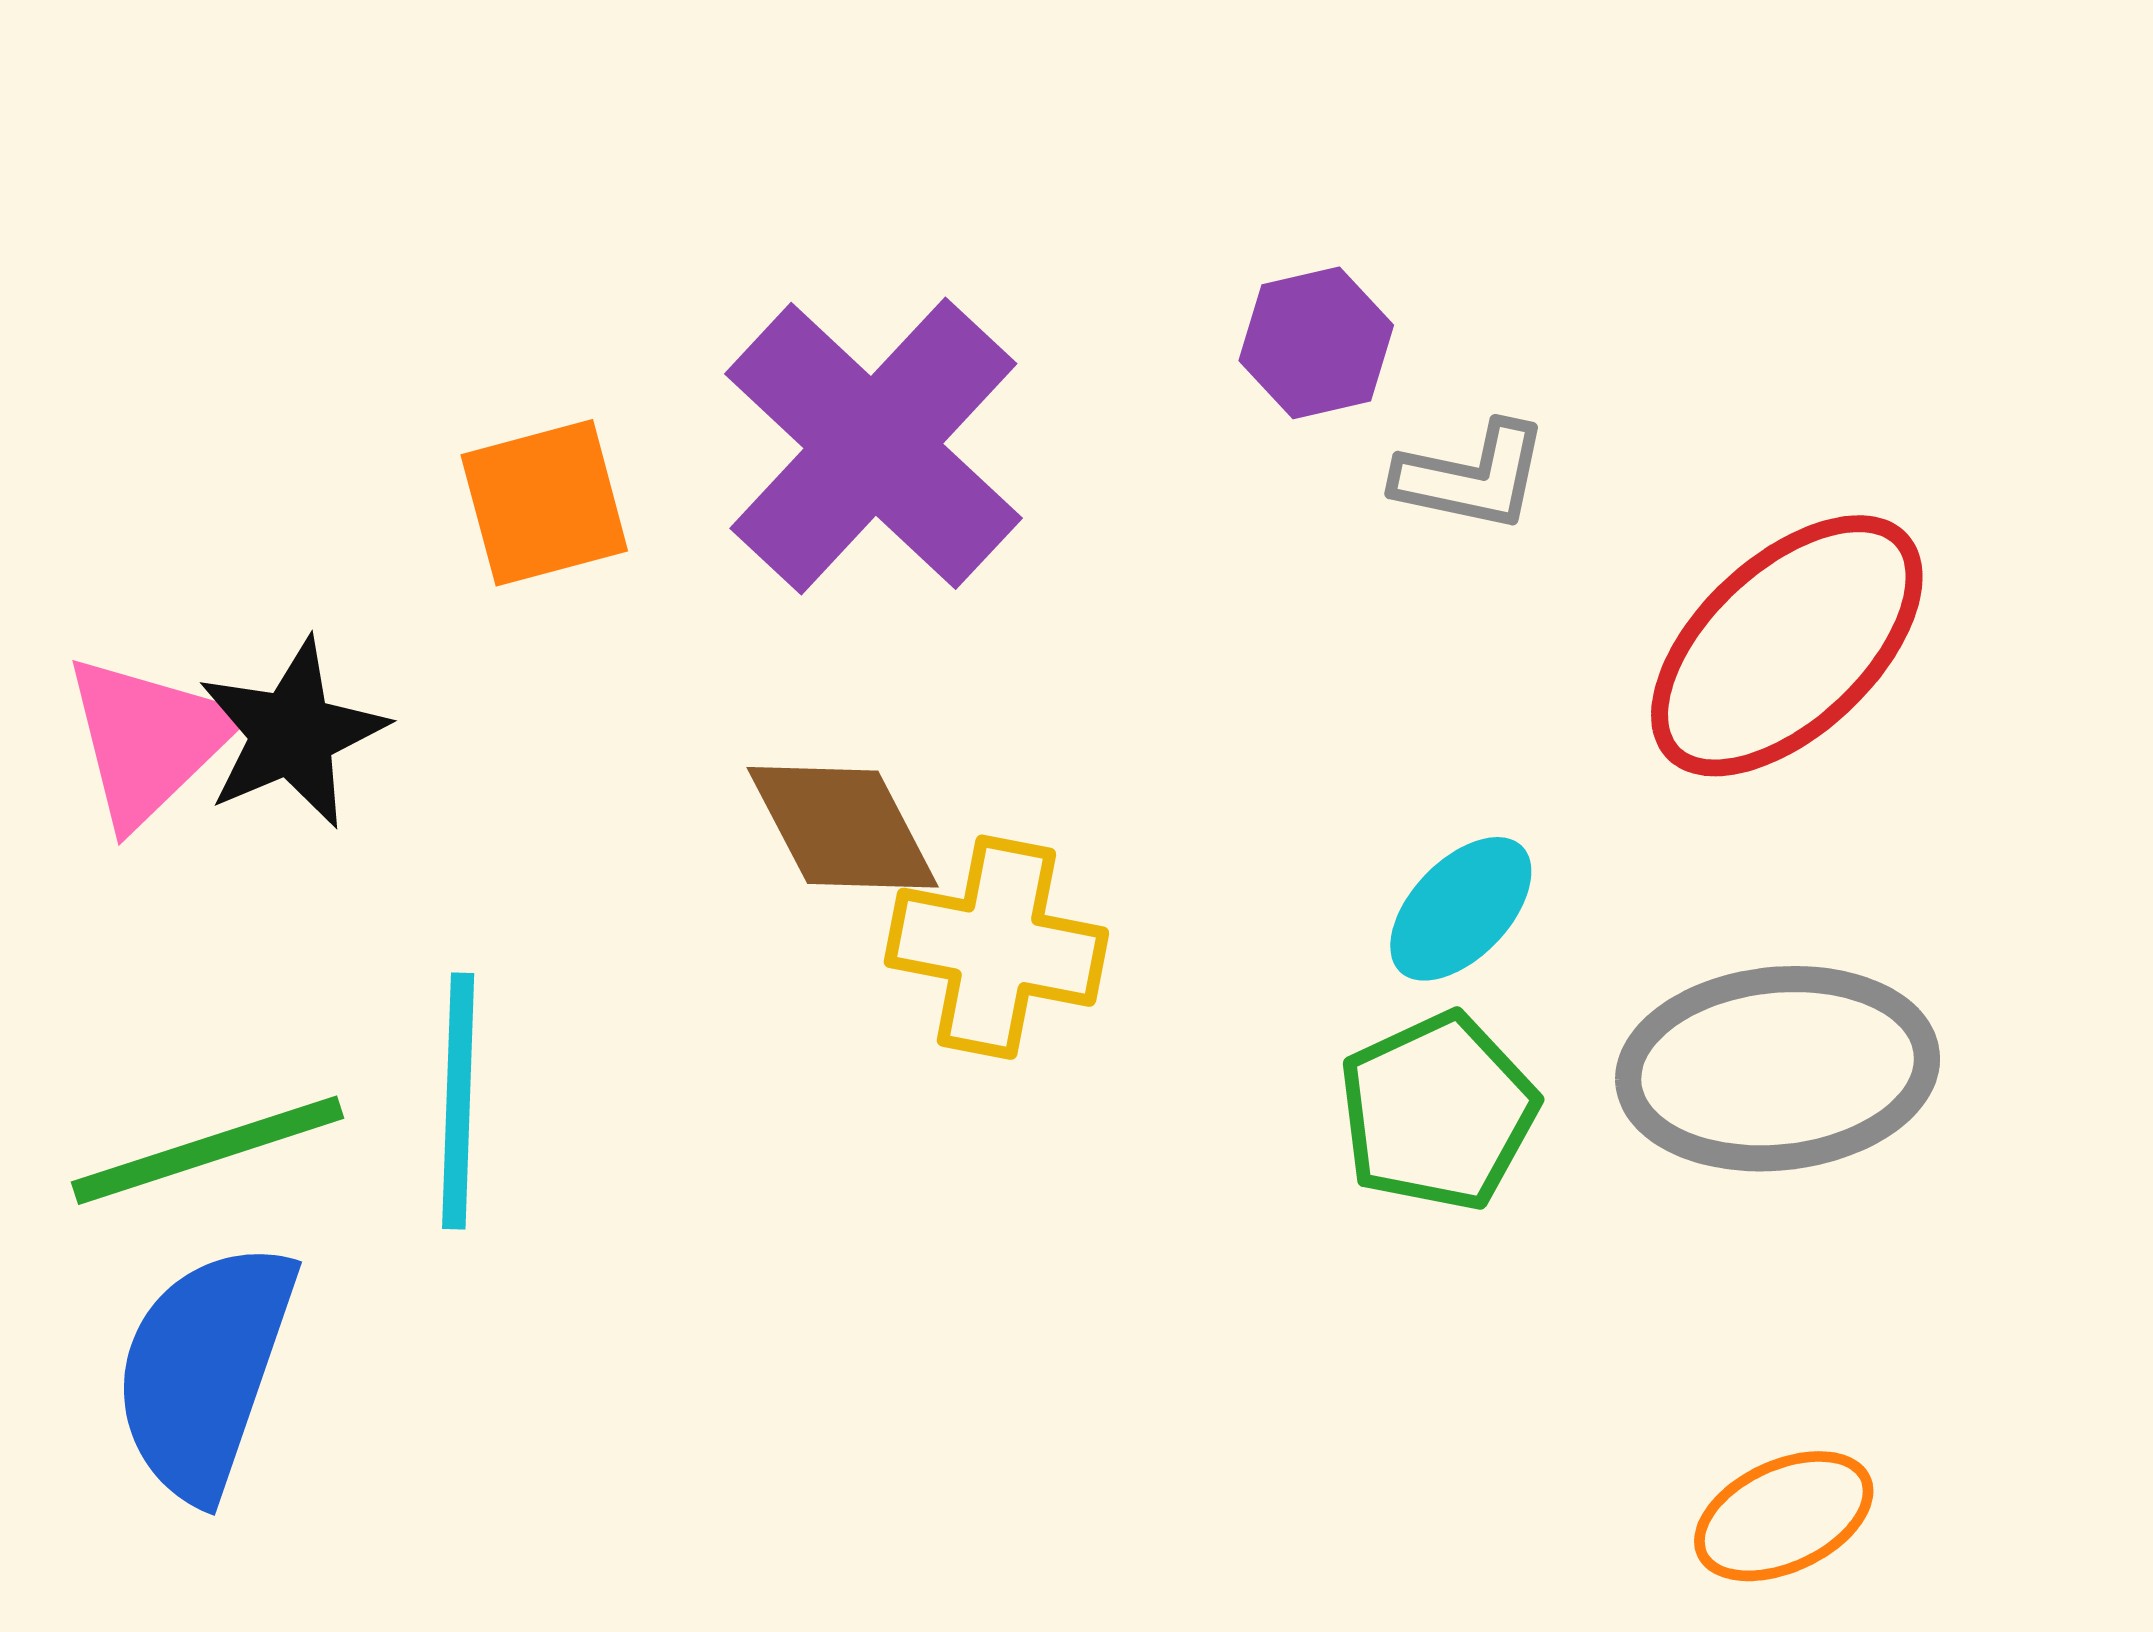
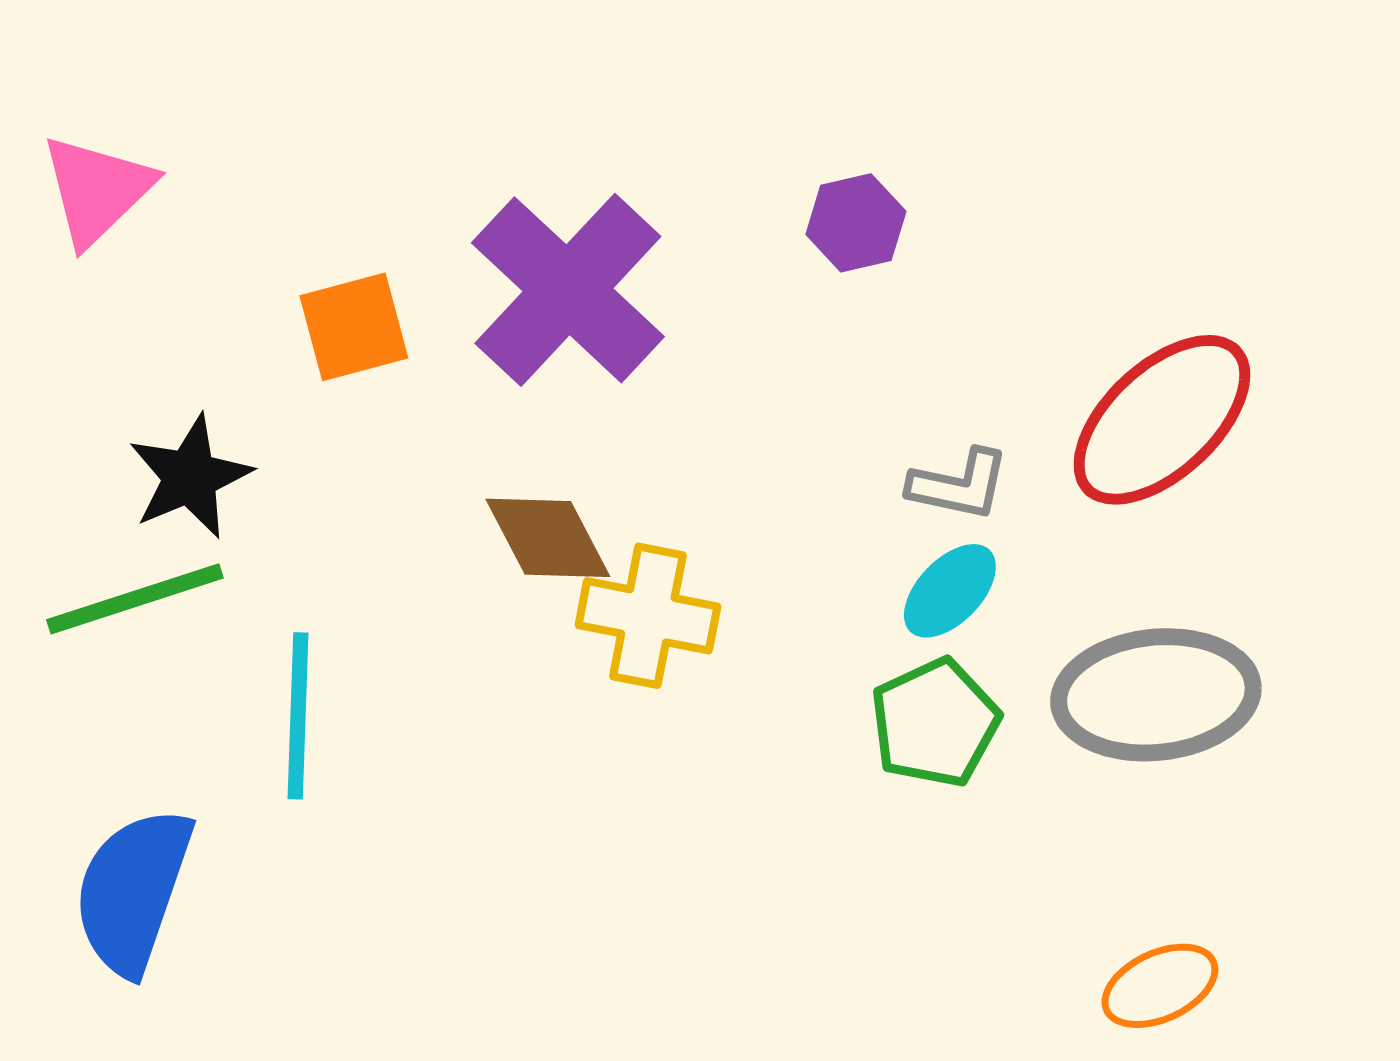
gray L-shape: (1472, 477) -> (959, 485), moved
pink triangle: (149, 740) -> (97, 190), moved
green line: (208, 1150) -> (135, 599), moved

